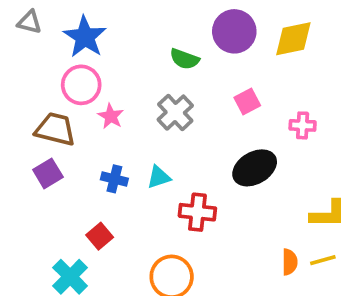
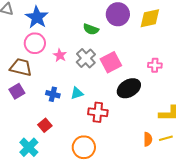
pink square: (247, 101) -> (111, 62), moved, size x1.5
pink star: (111, 116) -> (60, 55), moved

